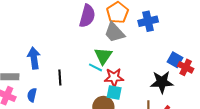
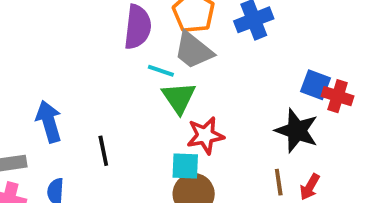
cyan line: (95, 67) -> (161, 71), moved
black star: (162, 82) -> (297, 131), turned 30
cyan square: (114, 92) -> (185, 166), moved

